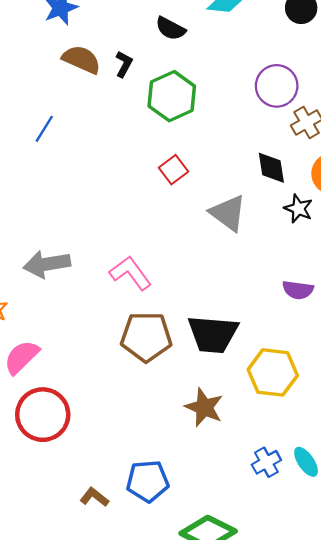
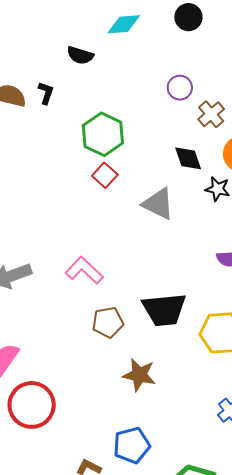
purple circle: (277, 86) -> (180, 88), size x0.7
green hexagon: (172, 96) -> (103, 134), moved
brown pentagon: (146, 337) -> (108, 322), size x0.7
brown star: (204, 407) -> (139, 375), moved

